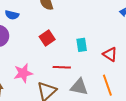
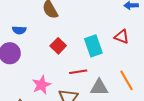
cyan rectangle: (82, 45) -> (93, 46), size x1.5
red triangle: (110, 54) -> (122, 37), moved

